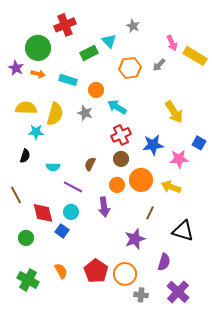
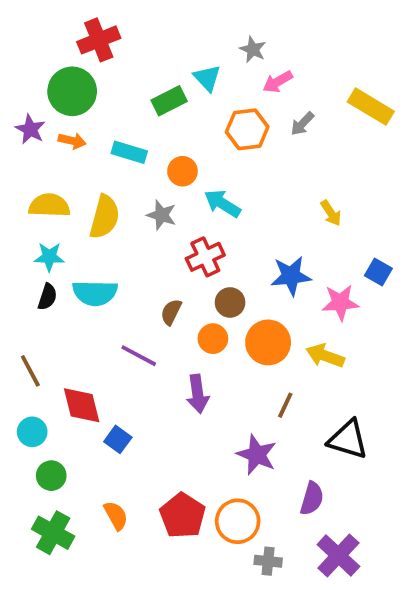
red cross: (65, 25) -> (99, 40), moved
pink arrow: (172, 43) -> (278, 82), moved, turned 84
yellow arrow: (174, 112) -> (331, 213), size x0.6
cyan star: (36, 132) -> (49, 257), moved
red cross: (121, 135) -> (205, 257), moved
cyan semicircle: (53, 167) -> (95, 293), moved, size x1.6
orange circle: (117, 185) -> (213, 339), moved
cyan circle: (71, 212) -> (32, 432), moved
green circle: (26, 238) -> (51, 476), moved
purple star: (135, 239) -> (257, 455), turned -30

